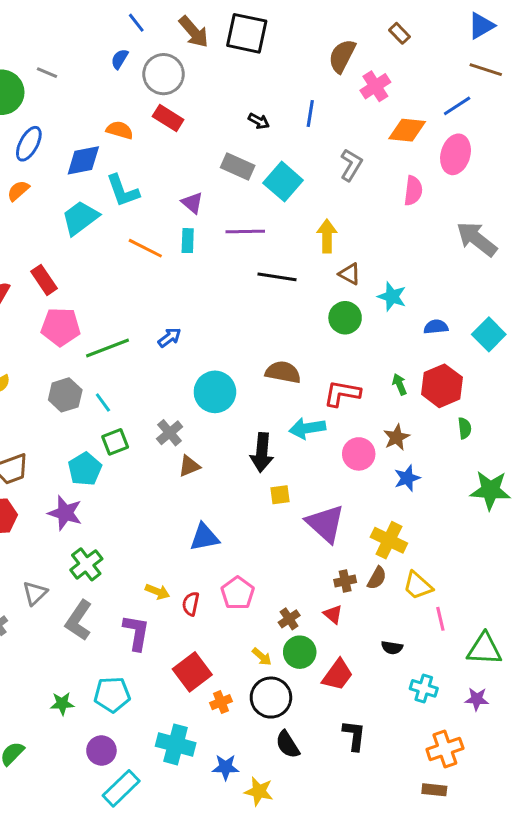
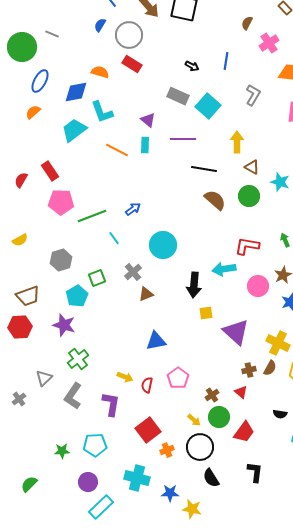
brown semicircle: (342, 56) -> (247, 23), size x0.6
brown semicircle: (283, 372) -> (215, 200), moved, turned 30
gray hexagon: (65, 395) -> (61, 260), moved
cyan line: (103, 402) -> (114, 238), moved

